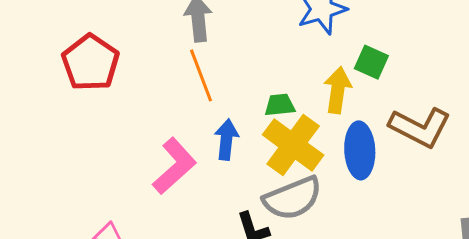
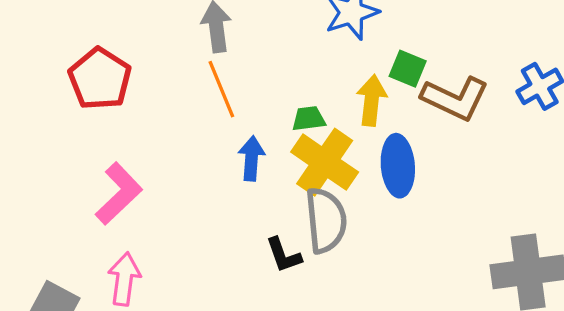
brown L-shape: (420, 127) -> (455, 98), moved
pink L-shape: (174, 166) -> (119, 194), moved
gray semicircle: (293, 198) -> (326, 220), turned -72

